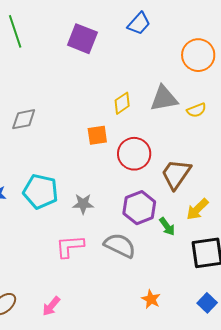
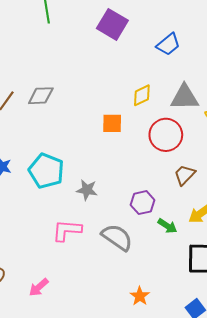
blue trapezoid: (139, 23) -> (168, 44), moved
red circle: (134, 154) -> (166, 135), moved
brown trapezoid: (176, 174) -> (185, 175), size x0.7
purple hexagon: (139, 208) -> (143, 203), size x0.7
green arrow: (167, 226) -> (167, 226), turned -30

